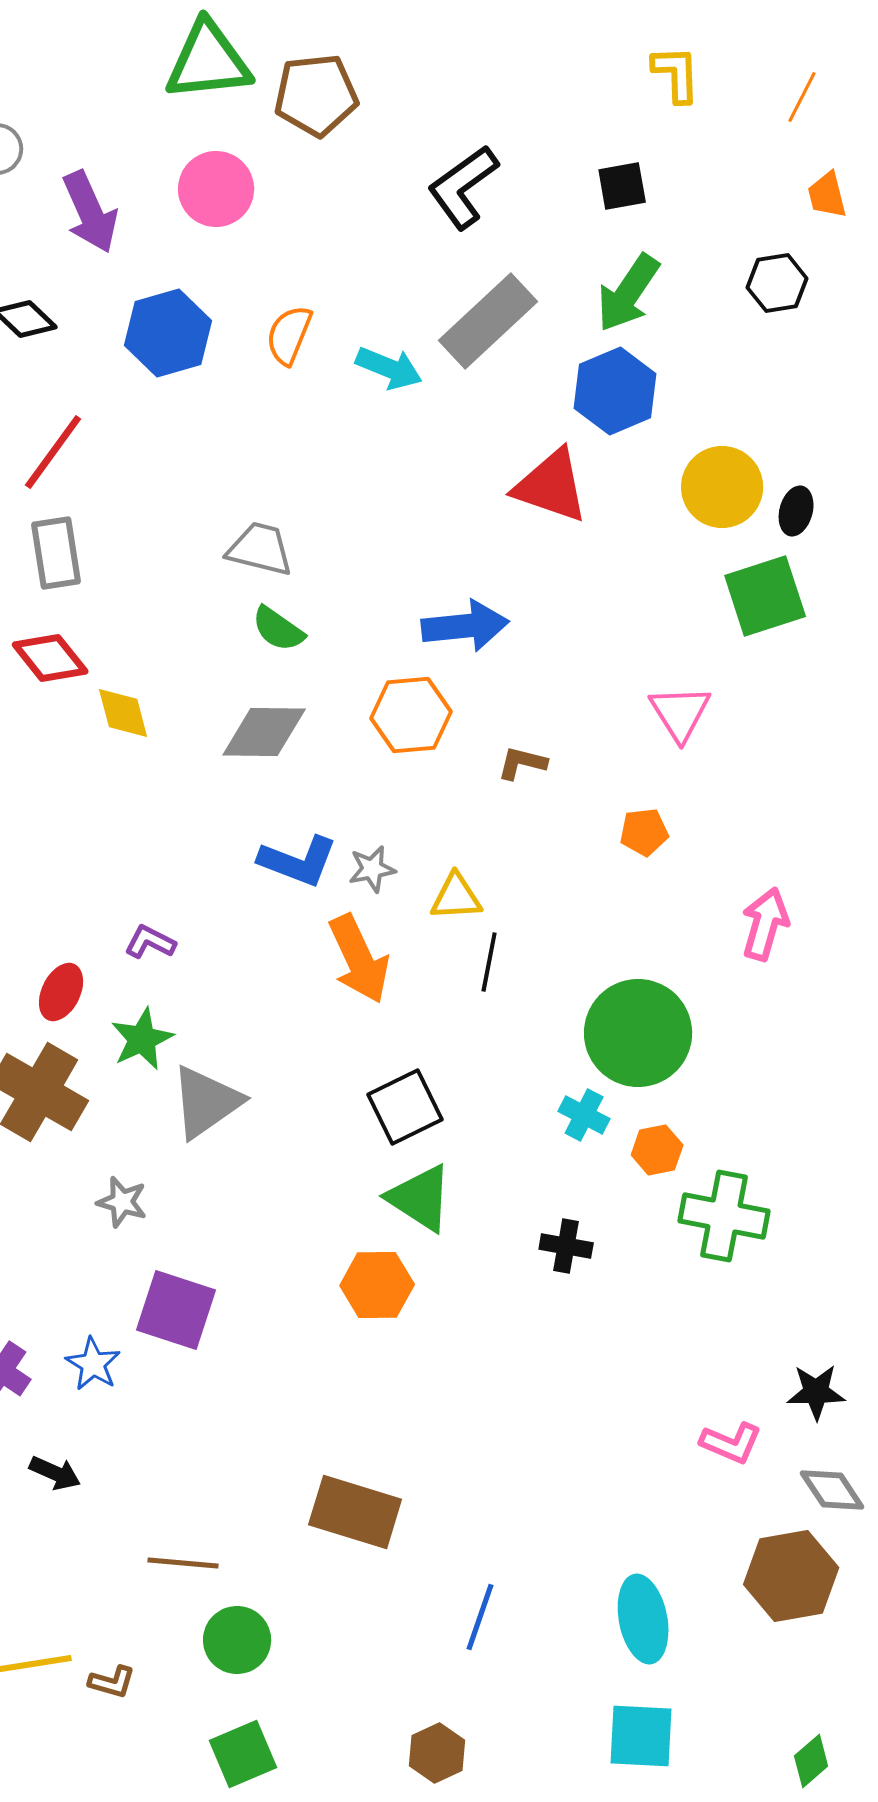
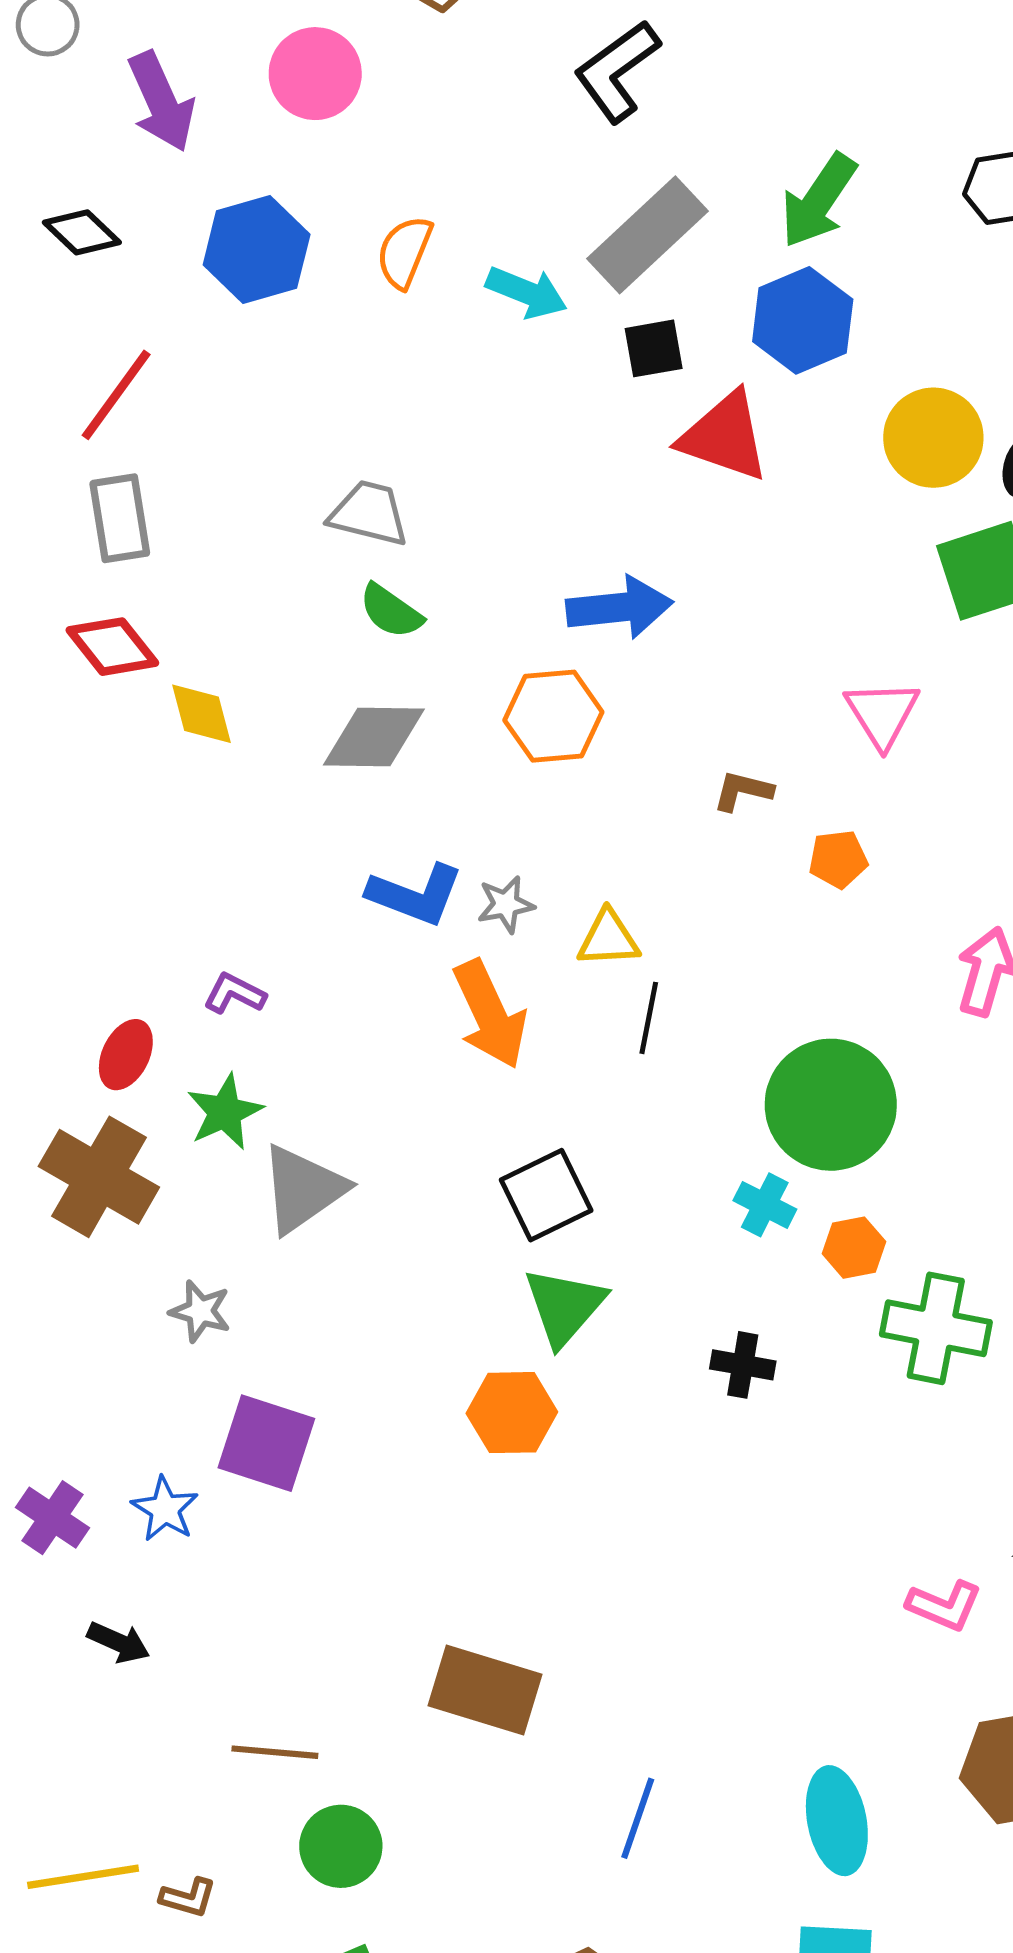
black square: (622, 186) -> (654, 348), moved
brown L-shape: (522, 763) -> (743, 791), moved
green triangle: (420, 1198) -> (564, 1306), turned 38

